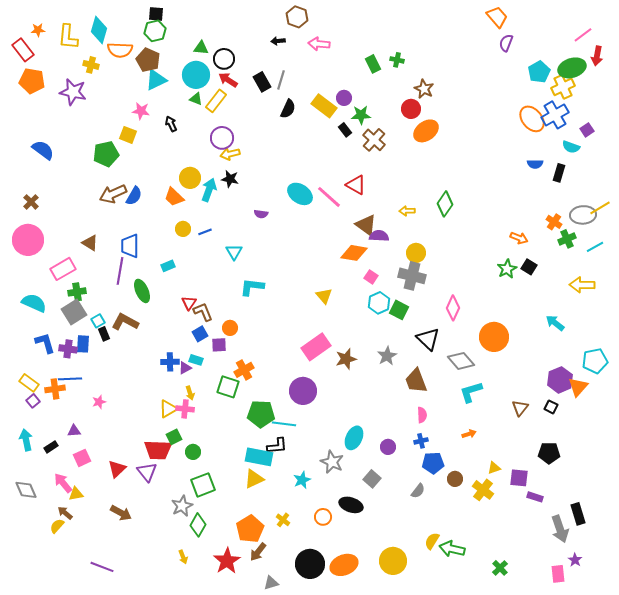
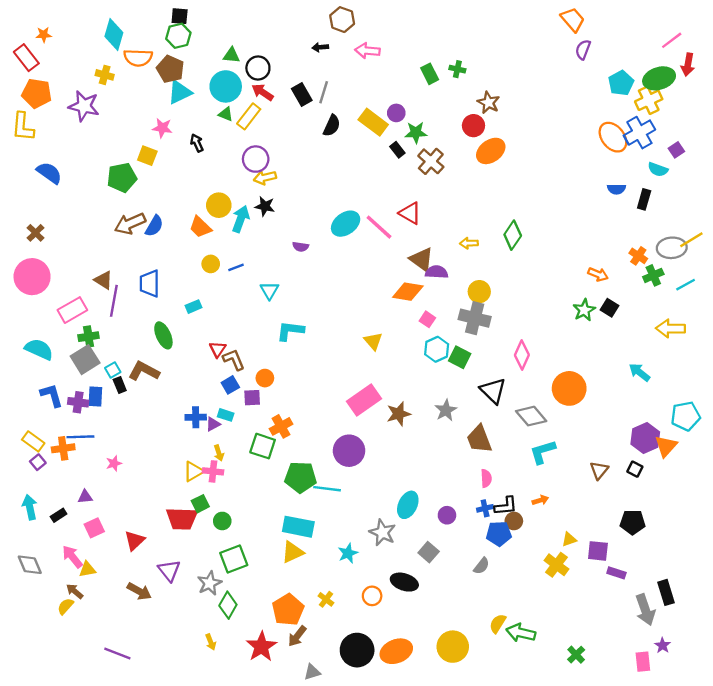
yellow L-shape: (68, 37) -> (23, 127), moved
cyan ellipse: (300, 194) -> (346, 224), turned -70
purple line: (120, 271) -> (114, 301), moved
black L-shape: (277, 446) -> (506, 506), moved
purple triangle: (147, 472) -> (169, 571), moved
brown circle: (455, 479) -> (514, 521), moved

